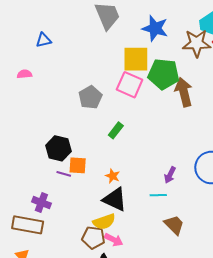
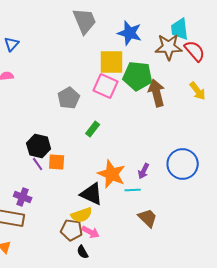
blue triangle: (44, 40) -> (12, 44), moved, turned -35
purple line: (64, 174) -> (38, 164), moved, turned 40
orange star: (113, 176) -> (112, 174), moved, size x2.0

